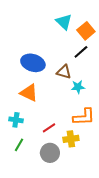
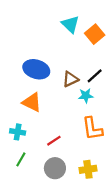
black line: (81, 52) -> (95, 76), moved
brown triangle: (64, 72) -> (70, 79), turned -42
orange L-shape: (84, 117) -> (92, 129), turned 85
yellow cross: (71, 139) -> (88, 169), moved

